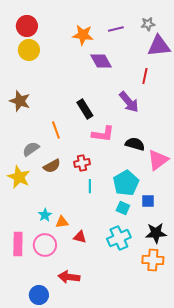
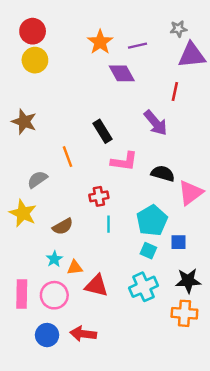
purple line: (116, 29) -> (137, 46), moved
orange star: (83, 35) -> (100, 42), turned 30
brown semicircle: (52, 166) -> (63, 226), moved
red triangle: (80, 237) -> (96, 286), size x1.5
blue circle: (39, 295) -> (47, 335), moved

